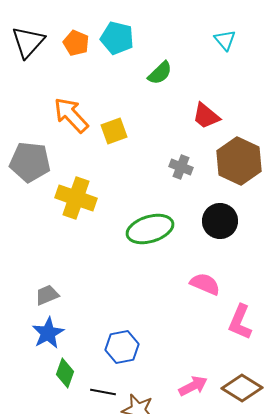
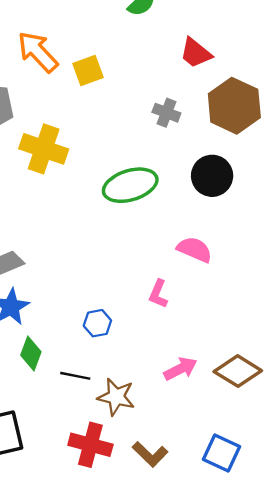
pink L-shape: (240, 322) -> (158, 294), moved, size x0.7
blue hexagon: (122, 347) -> (97, 323), size x0.7

